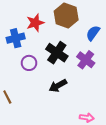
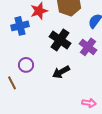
purple circle: (29, 63) -> (26, 65), moved

